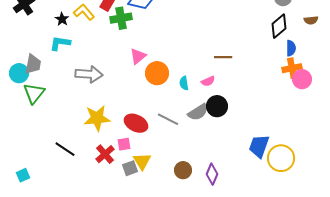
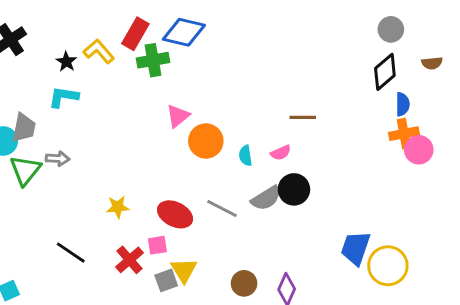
gray arrow: (89, 74) -> (58, 159), moved, size x0.6
yellow star: (97, 118) -> (118, 207), size x0.6

